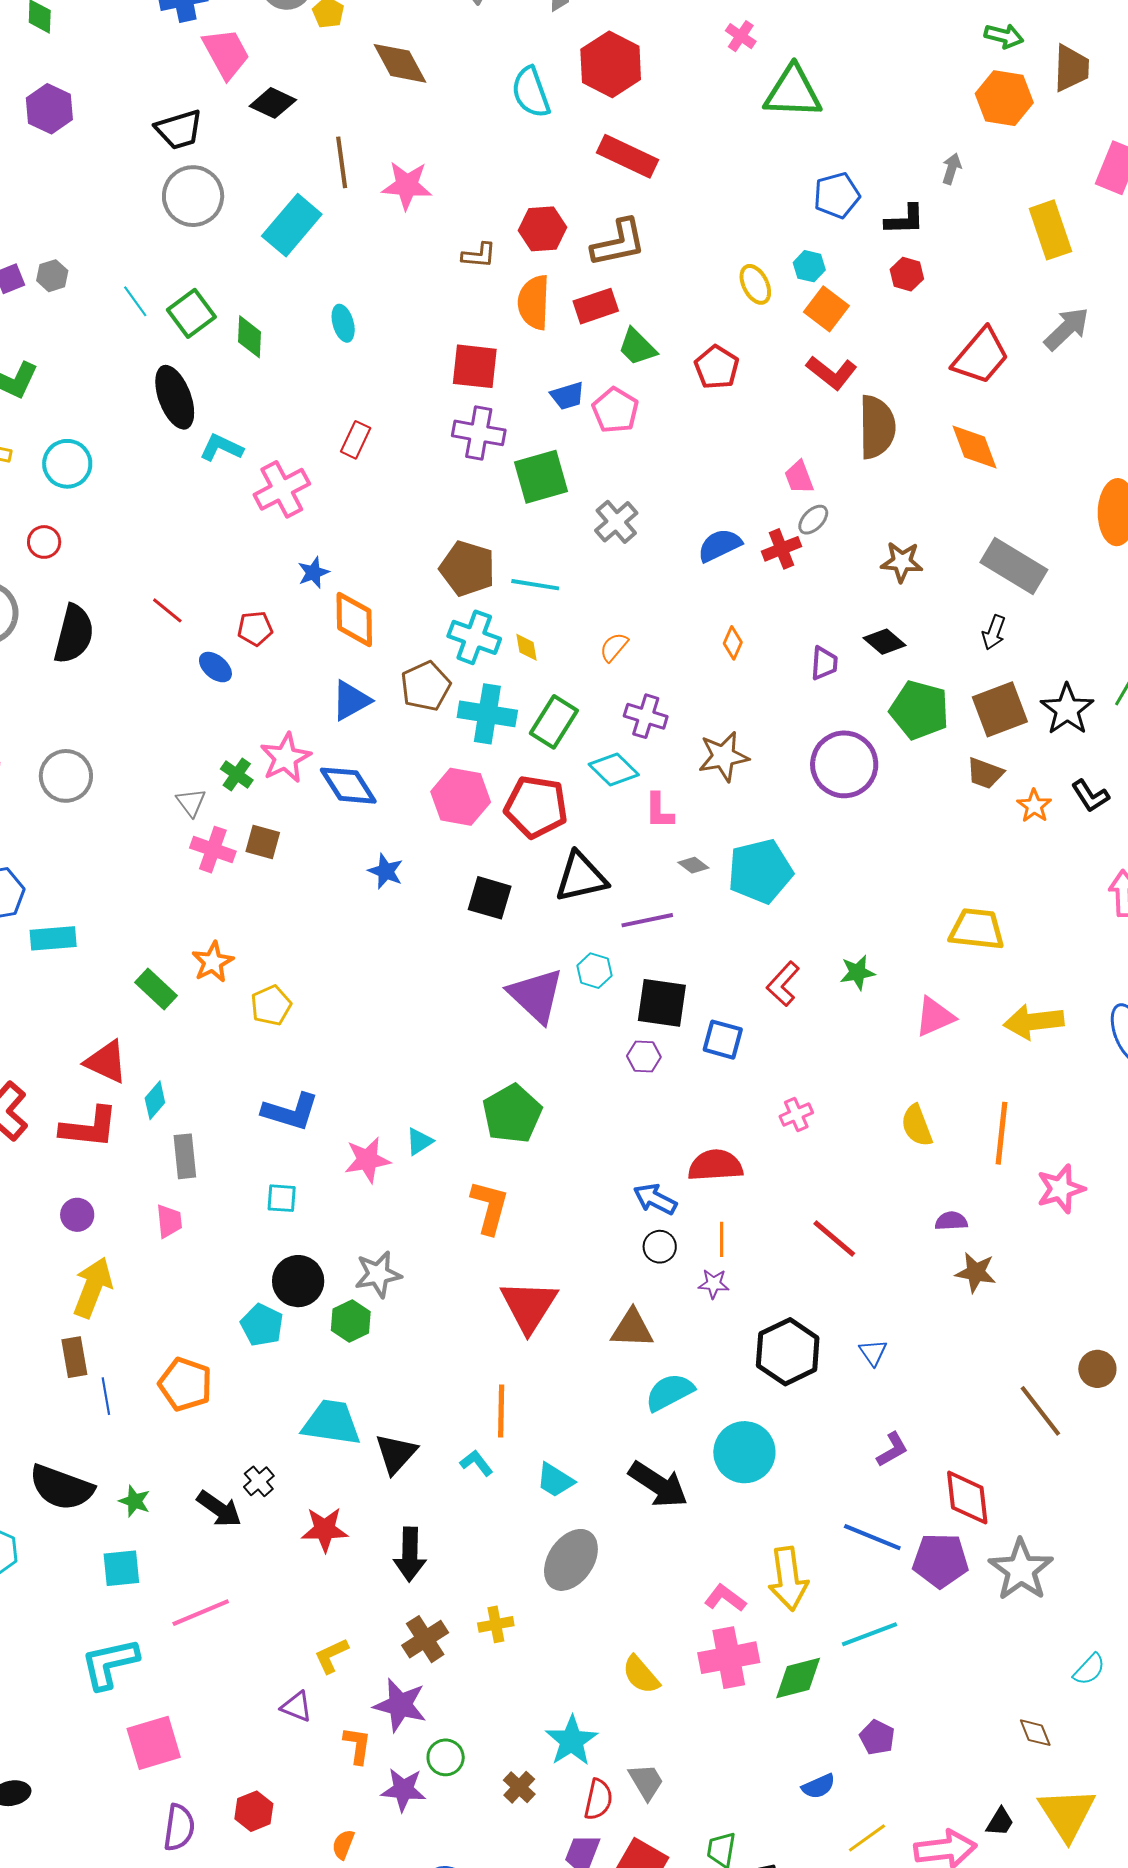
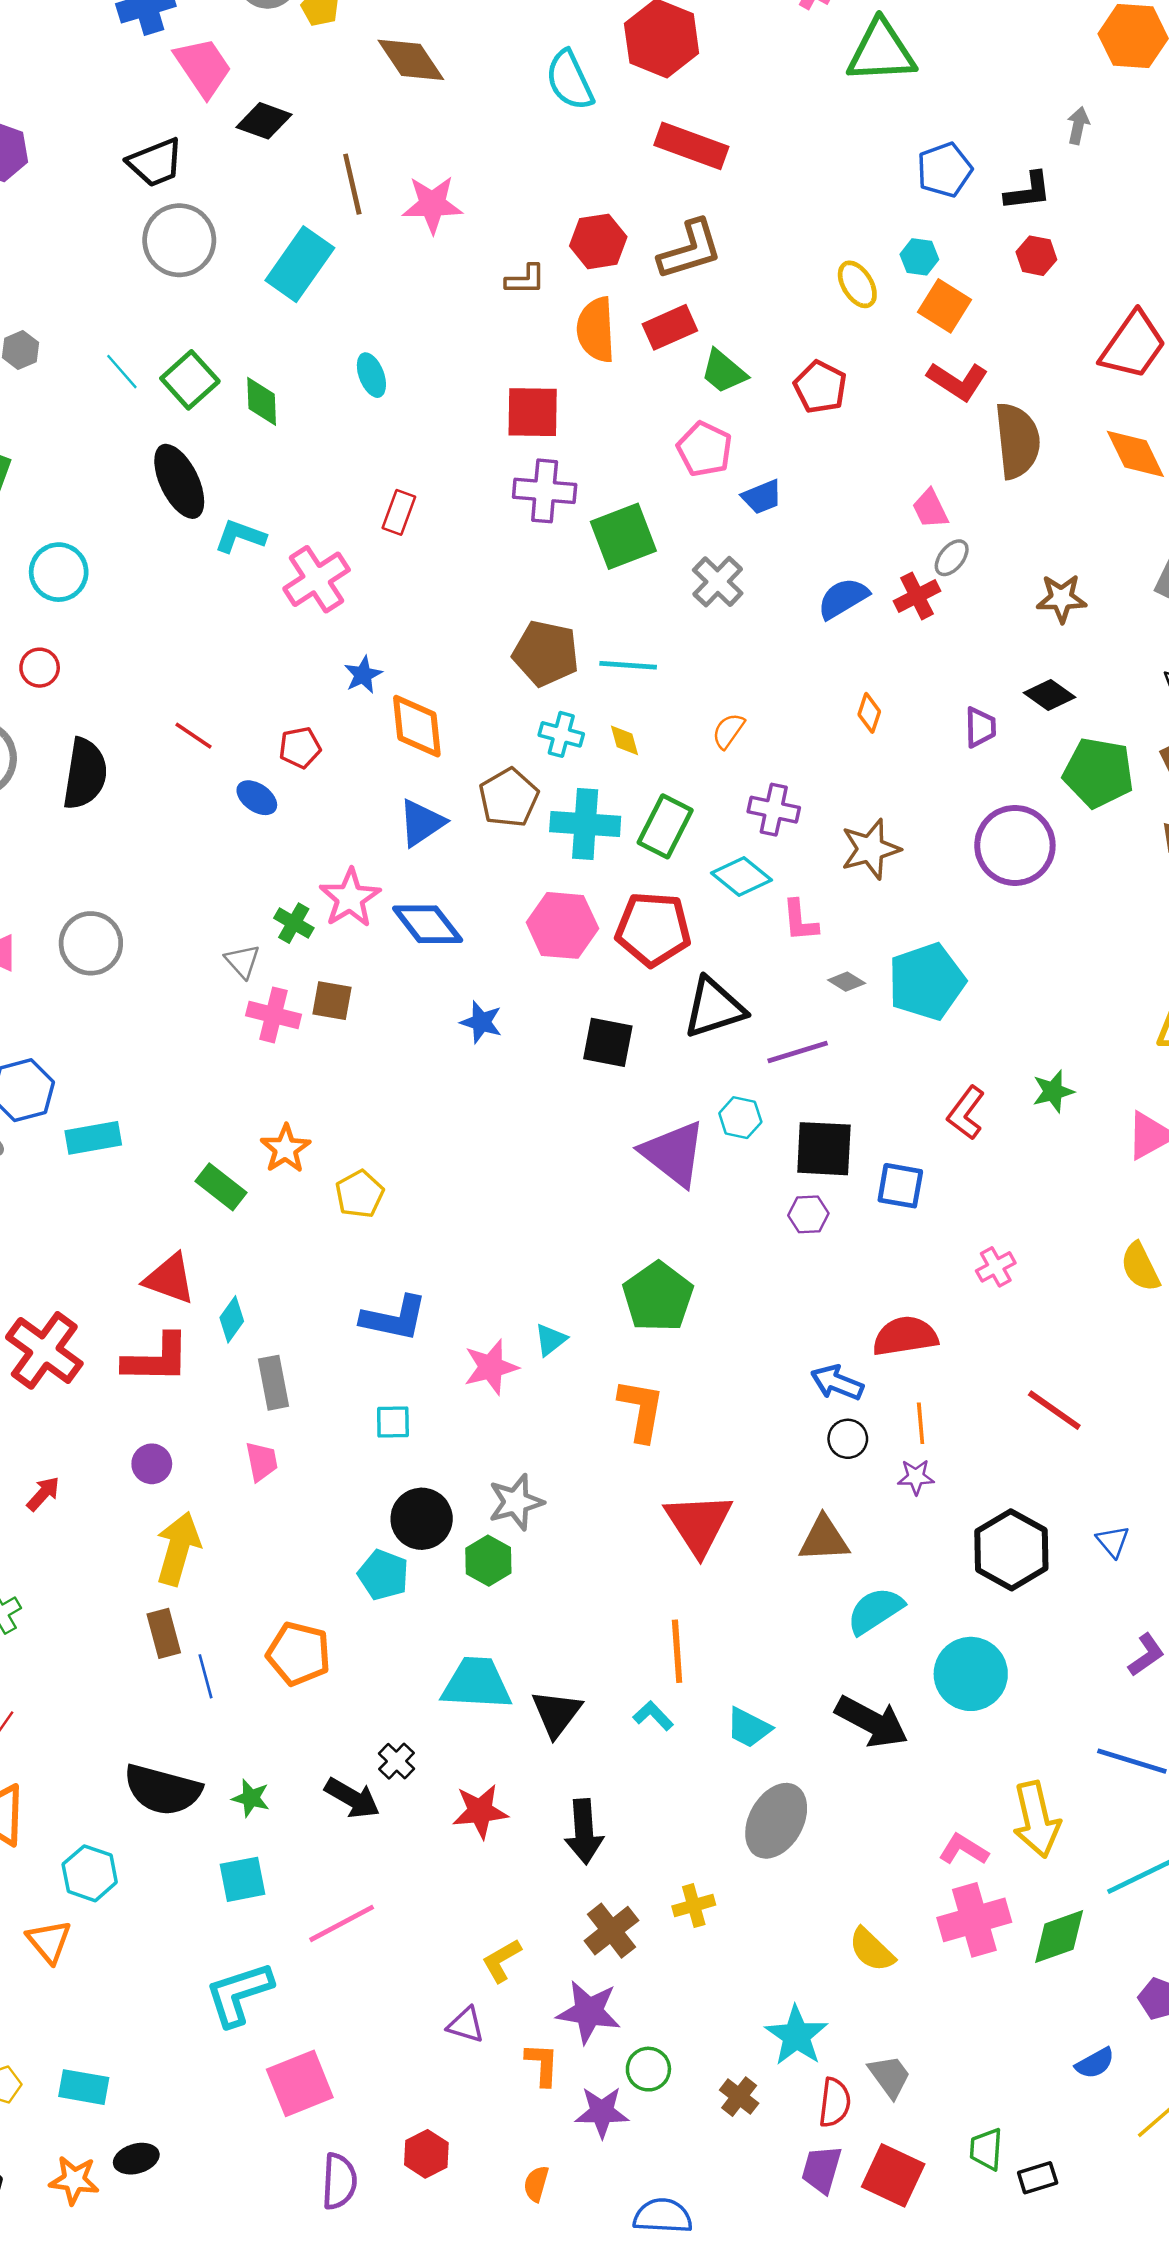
blue trapezoid: (567, 396) -> (762, 497), moved
cyan cross: (474, 637) -> (561, 734), size x0.7

